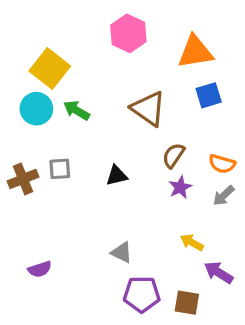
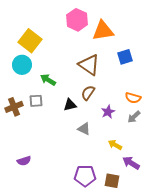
orange triangle: (195, 52) -> (103, 31), moved
green arrow: (77, 110) -> (48, 80), moved
brown semicircle: (173, 155) -> (88, 93), moved
gray triangle: (122, 252) -> (84, 129), moved

